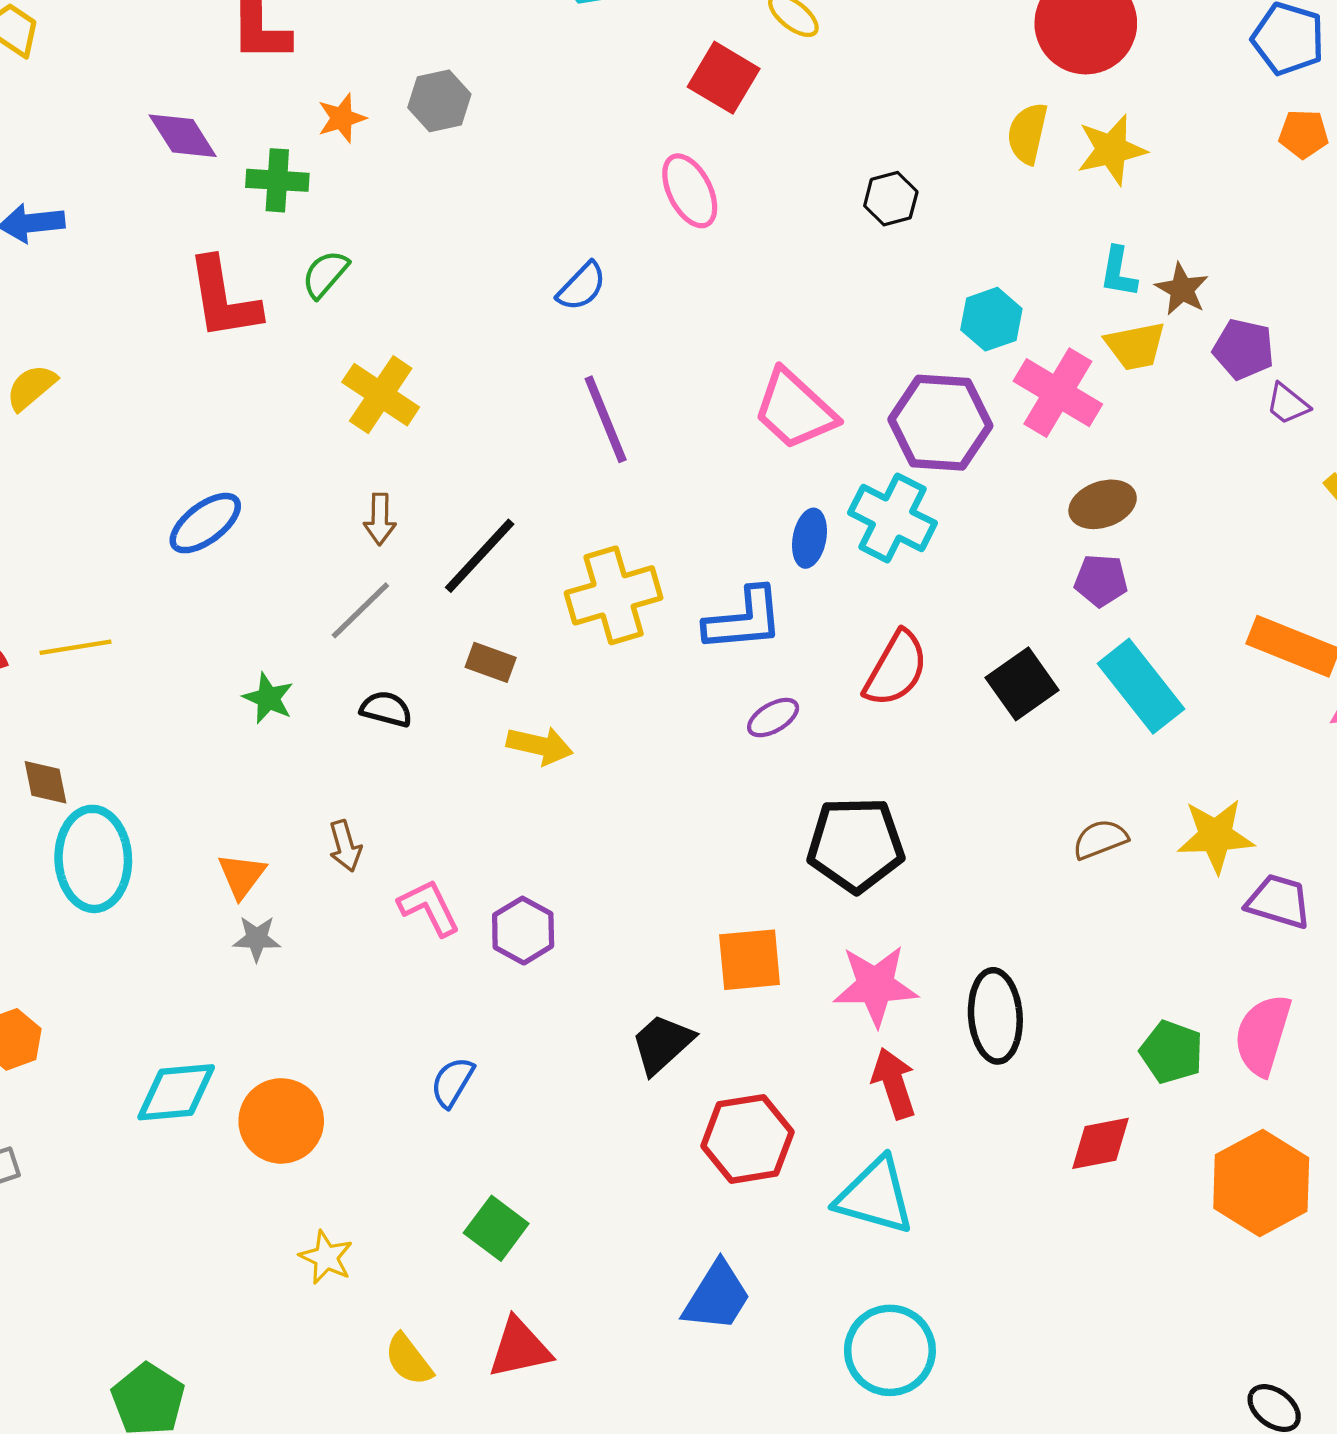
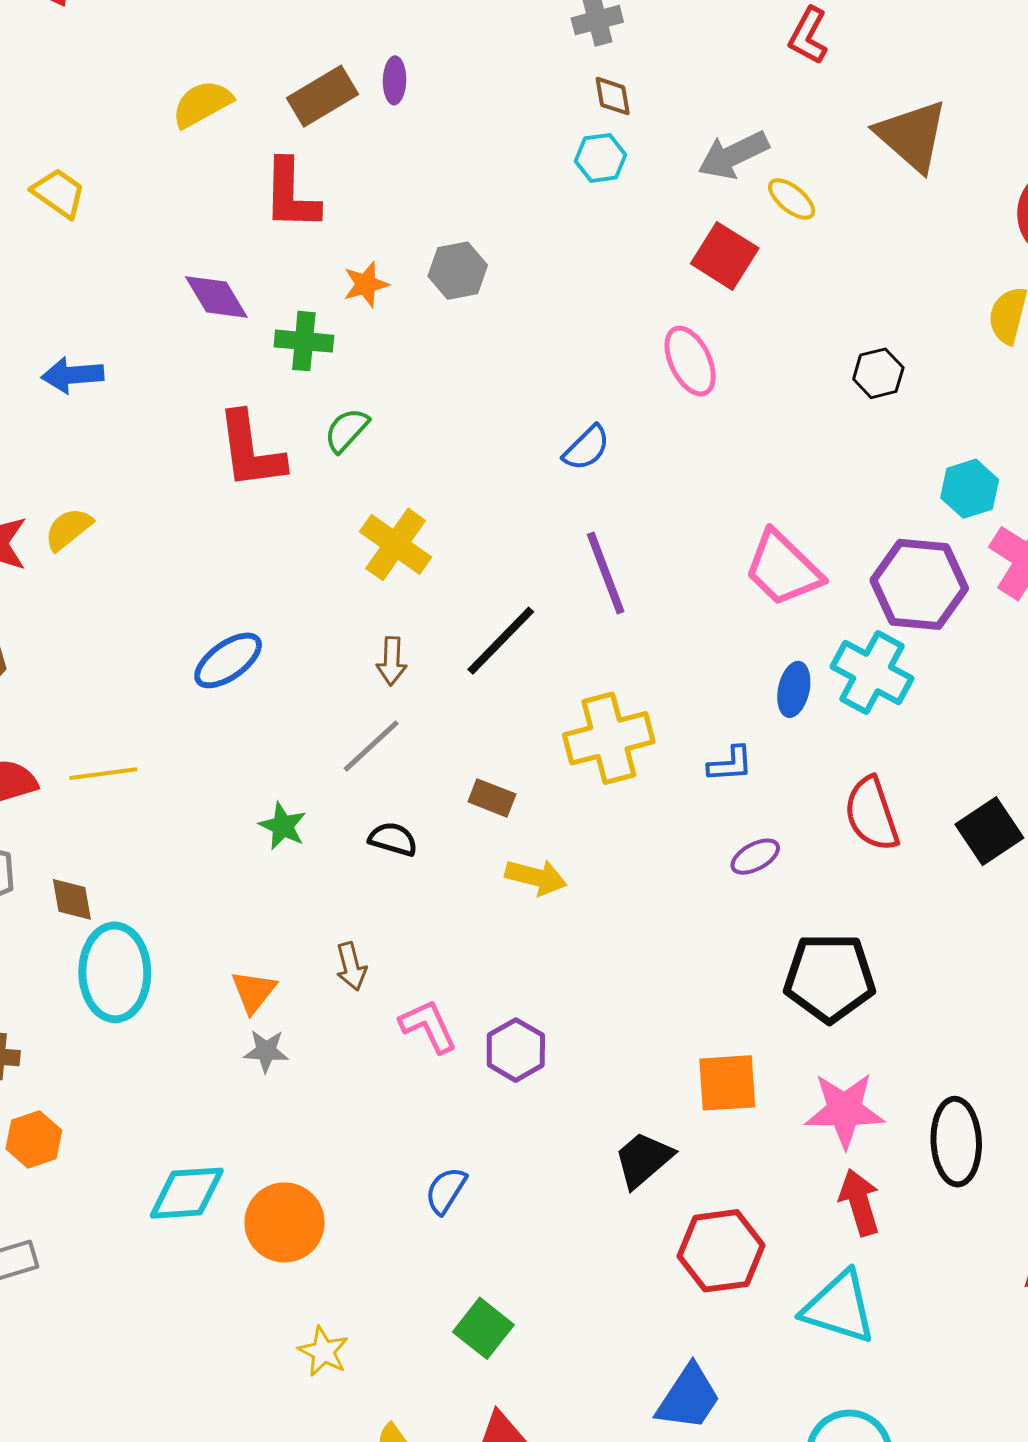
black line: (480, 556) -> (501, 641), moved
blue L-shape: (744, 620) -> (730, 764), size x0.6
red semicircle: (896, 669) -> (872, 814), turned 130

